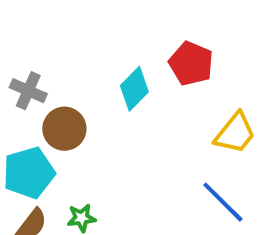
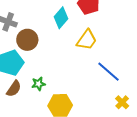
yellow trapezoid: (235, 133) -> (87, 40), moved

